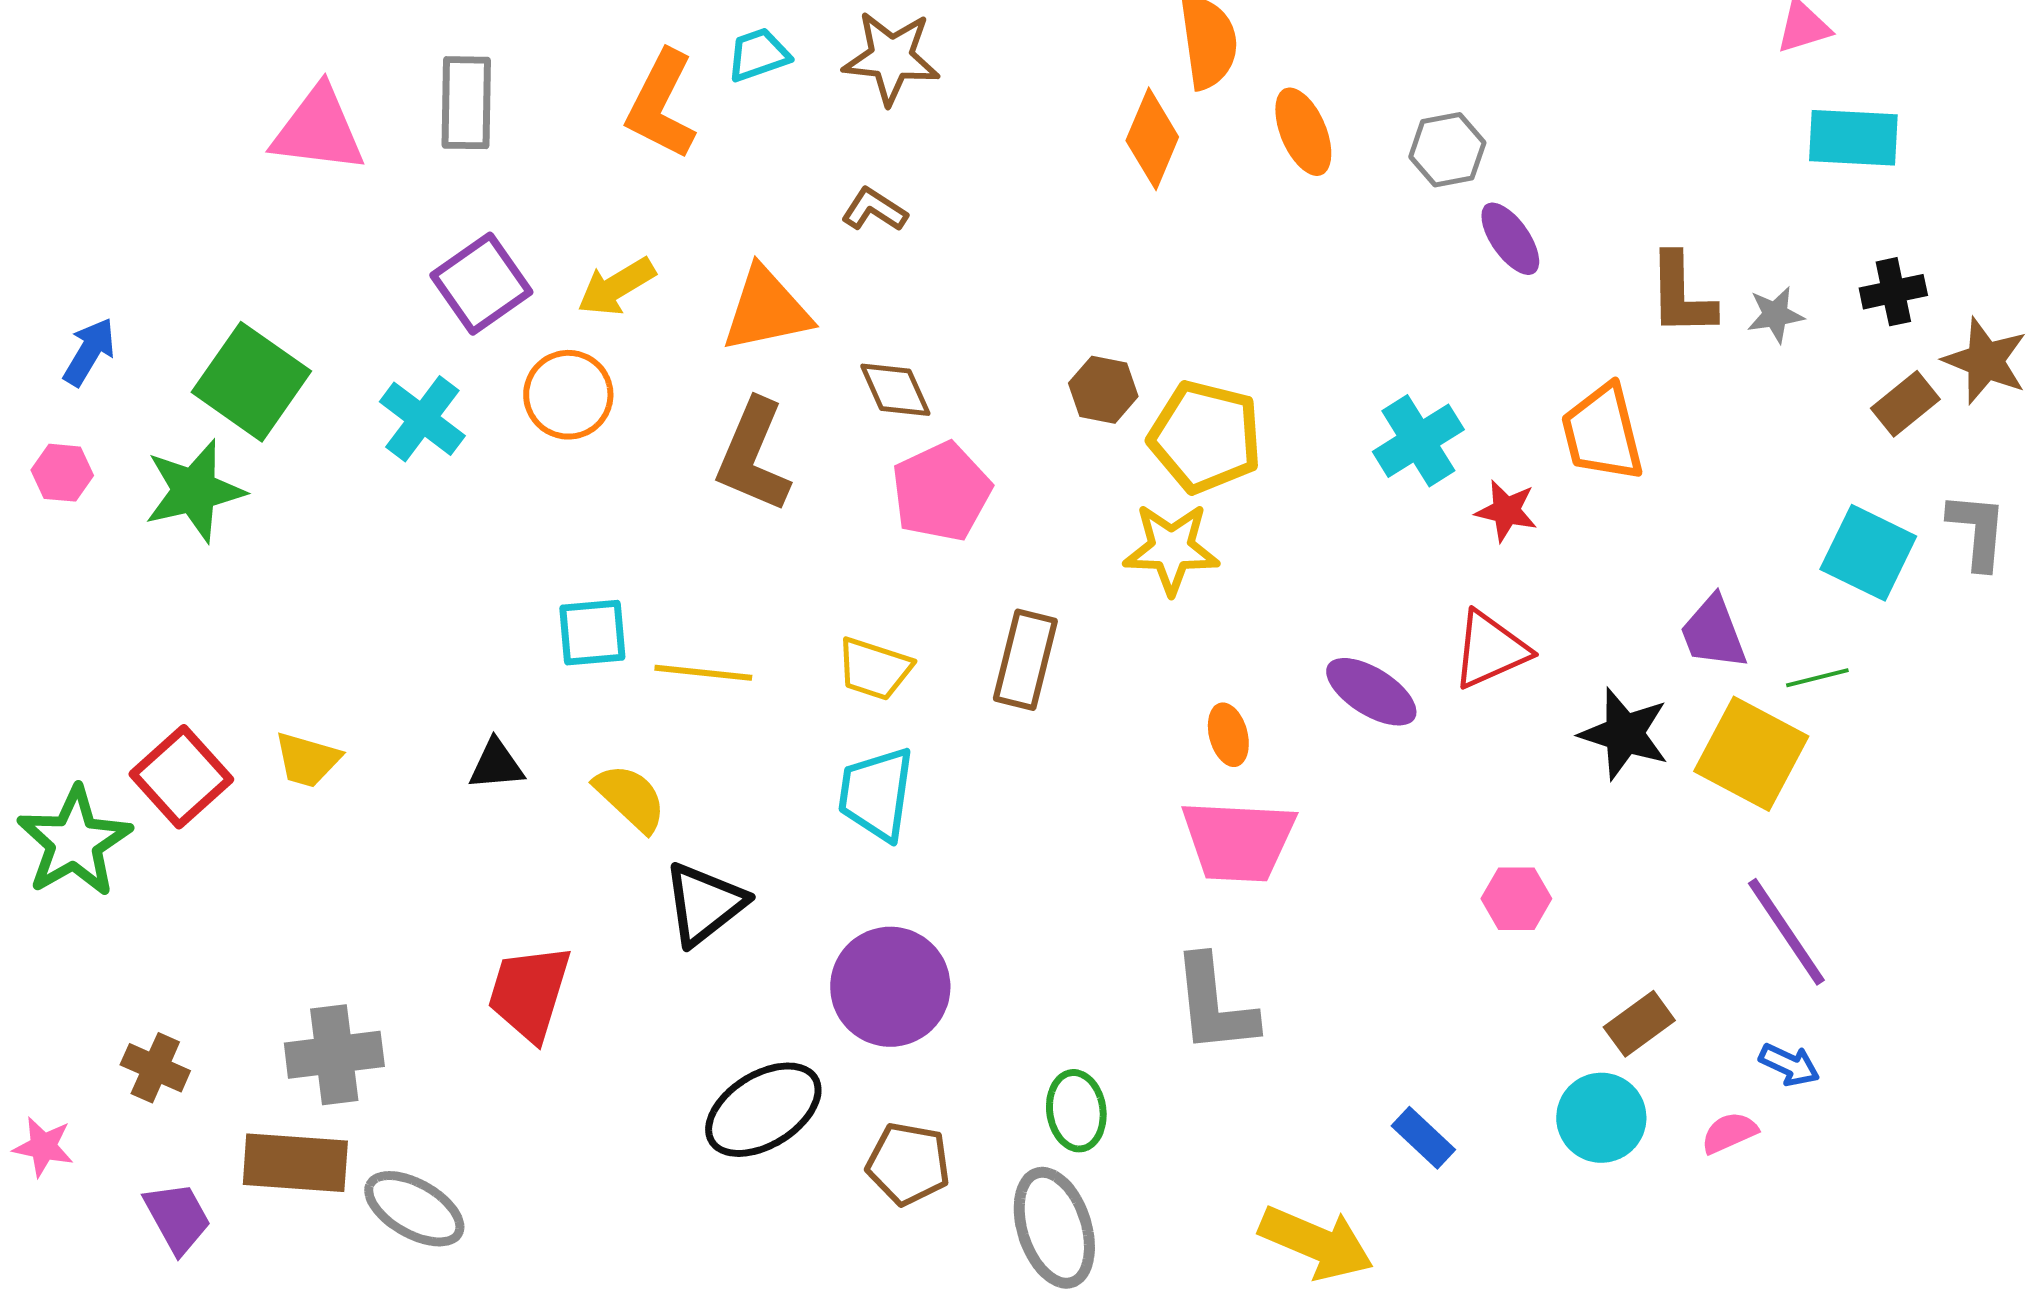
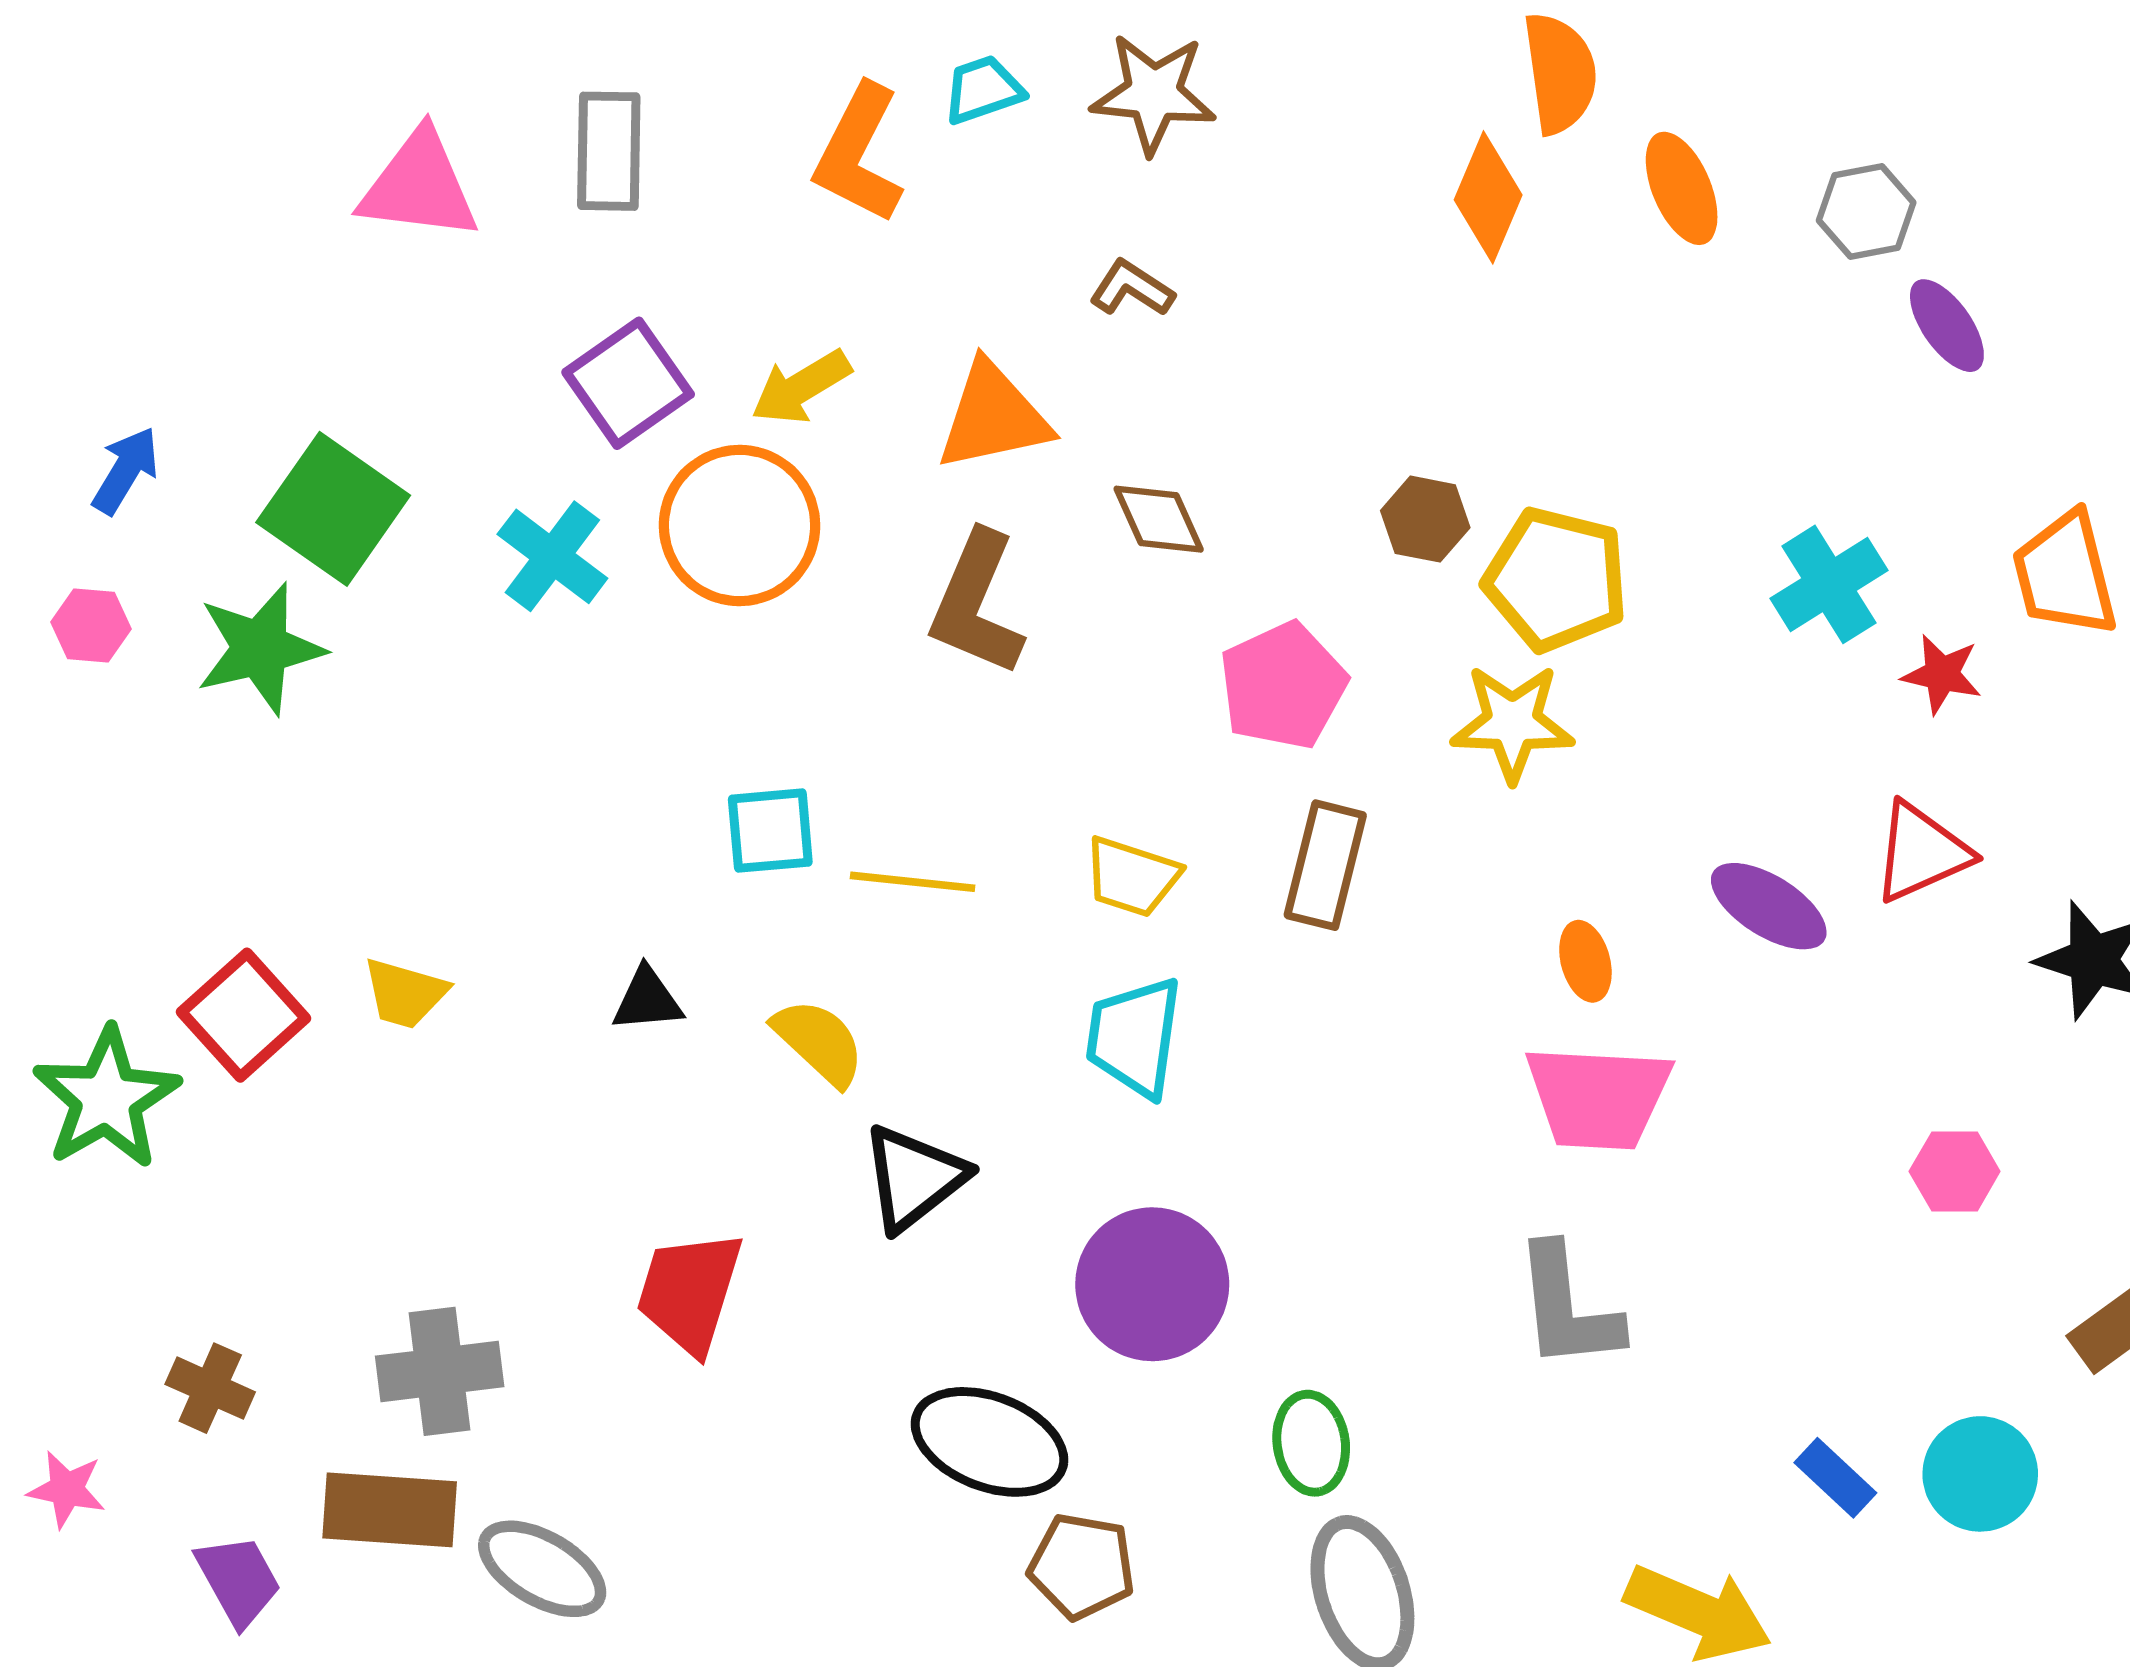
orange circle: (568, 395) -> (740, 525), size x1.4
pink pentagon: (941, 492) -> (1283, 686), moved
black ellipse: (763, 1110) -> (989, 1442), turned 53
green ellipse: (1076, 1111) -> (1311, 1443), moved
cyan circle: (1601, 1118) -> (1980, 1474), moved
brown pentagon: (908, 1164) -> (1082, 1566), moved

